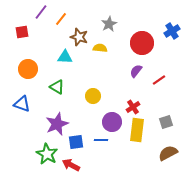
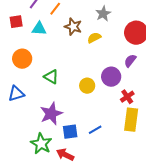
yellow semicircle: (100, 48) -> (94, 38), turned -32
cyan triangle: (65, 57) -> (39, 29), moved
blue triangle: (22, 104) -> (16, 94), turned -36
purple circle: (112, 122) -> (111, 77), moved
blue line: (101, 140) -> (95, 130), turned -32

